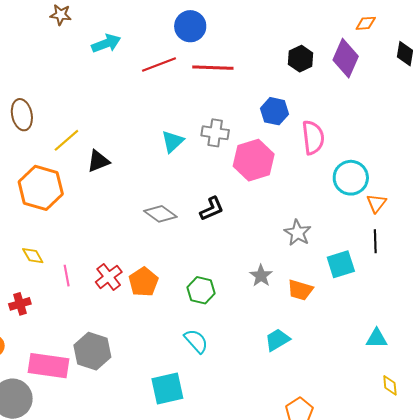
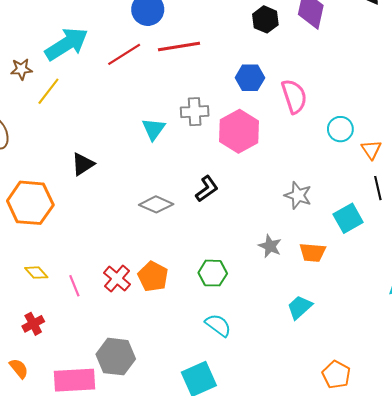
brown star: (61, 15) -> (21, 69), moved
cyan arrow: (106, 43) -> (67, 44), size x1.5
yellow line: (66, 140) -> (48, 91), moved
cyan circle: (351, 178) -> (340, 129), size x0.7

